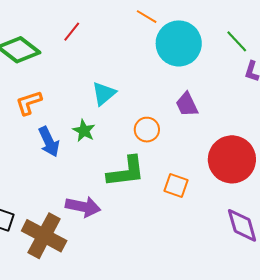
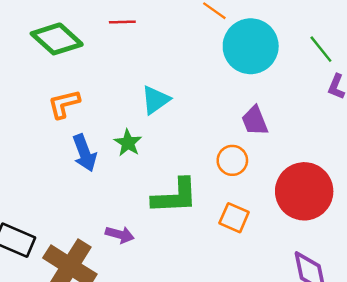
red line: (72, 32) -> (122, 22), turned 45
orange circle: (147, 130) -> (232, 160), moved
purple arrow: (83, 207) -> (120, 235), size x0.7

